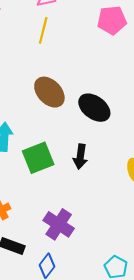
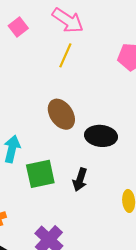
black ellipse: (94, 108) -> (101, 136), turned -40

